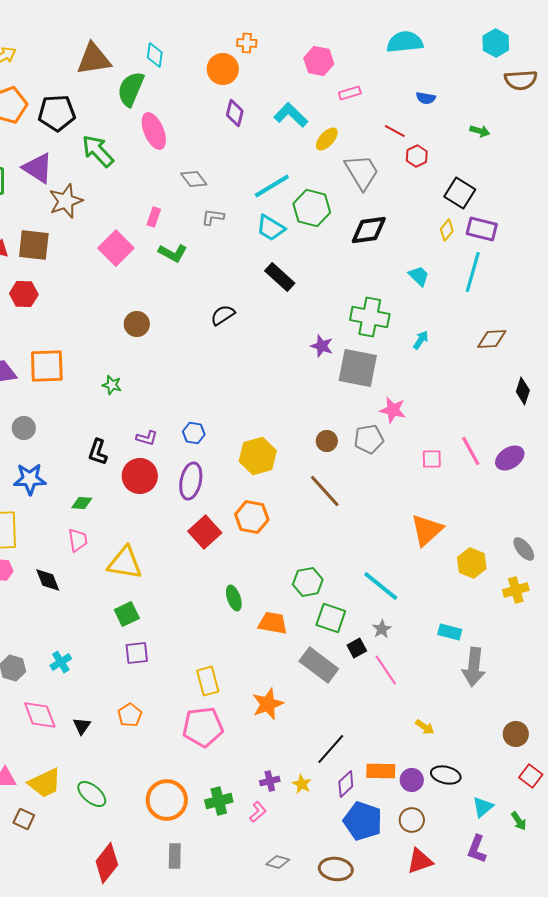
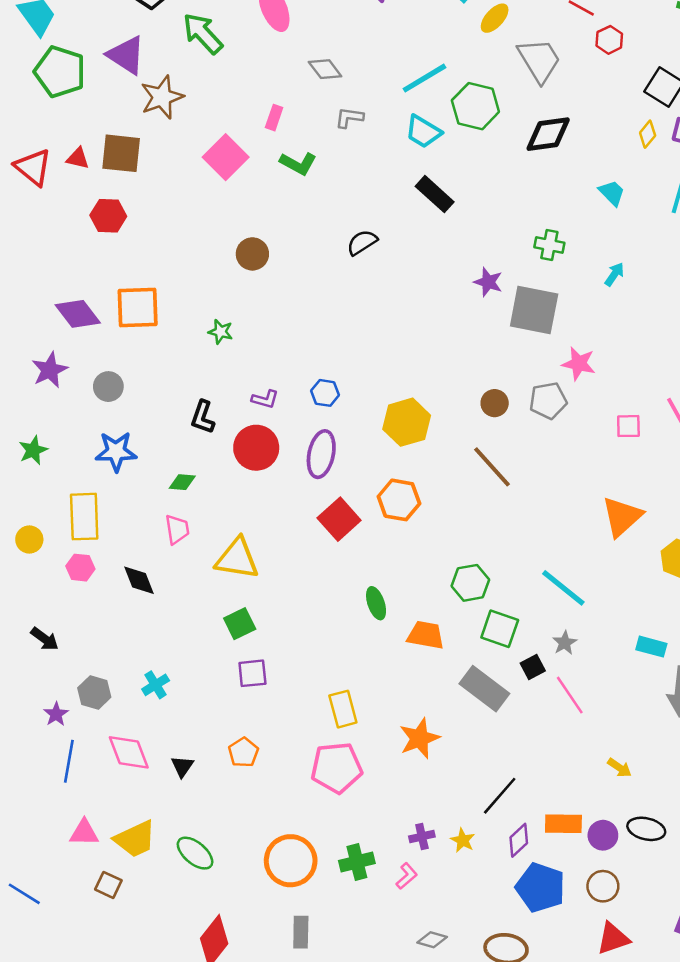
green cross: (370, 317) -> (549, 245), size x0.6

